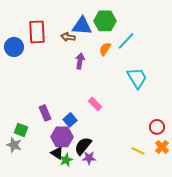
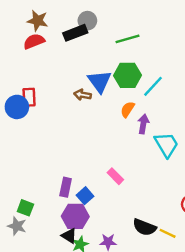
blue triangle: (82, 26) -> (100, 81), turned 50
red rectangle: (37, 32) -> (29, 97), moved, size x0.7
cyan line: (126, 41) -> (153, 86), moved
purple arrow: (80, 61) -> (143, 124), moved
purple rectangle: (45, 113) -> (66, 187), moved, turned 35
black semicircle: (83, 146) -> (145, 227), moved, turned -108

